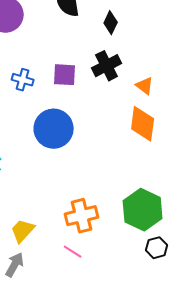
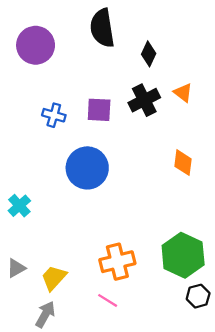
orange triangle: (145, 86) -> (183, 93), moved
orange diamond: (143, 124) -> (183, 163), size x0.7

